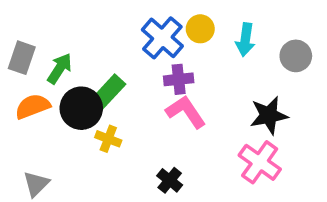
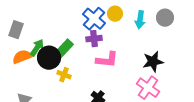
gray circle: (296, 56) -> (165, 18), moved
green arrow: (60, 69) -> (37, 48), moved
purple cross: (179, 79) -> (94, 39), moved
pink L-shape: (186, 112) -> (107, 60), turned 130

